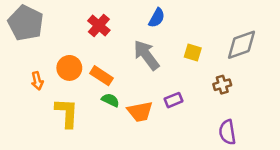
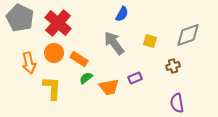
red cross: (99, 26) -> (58, 23), moved, size x1.5
orange arrow: (37, 81) -> (29, 63), size x1.5
green semicircle: (110, 100) -> (86, 78), turned -64

